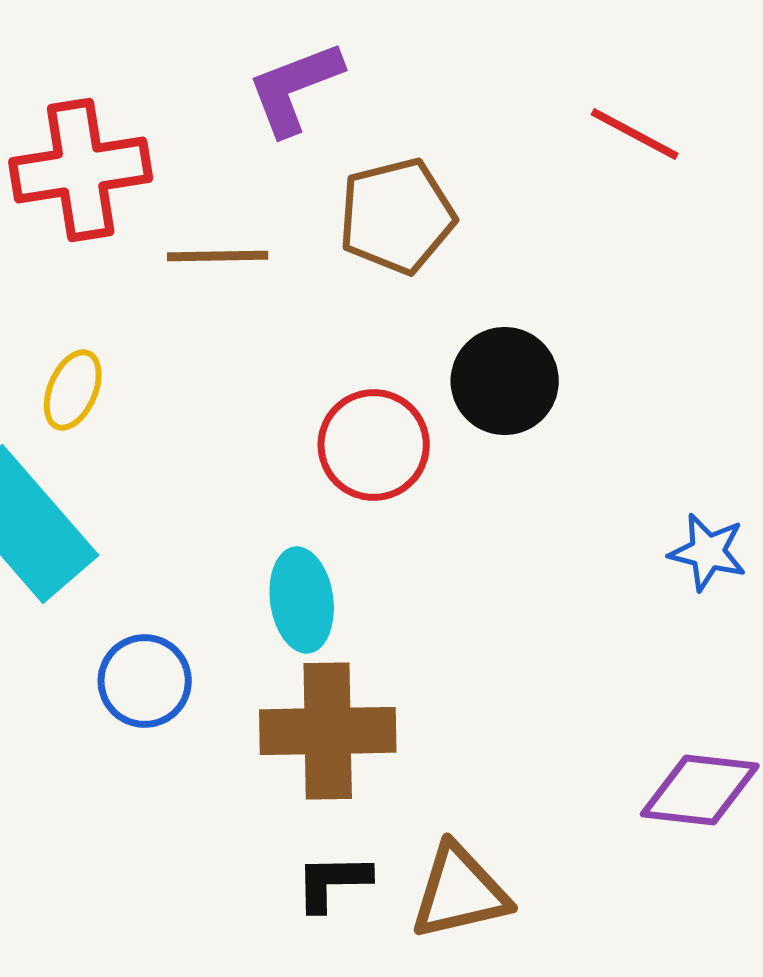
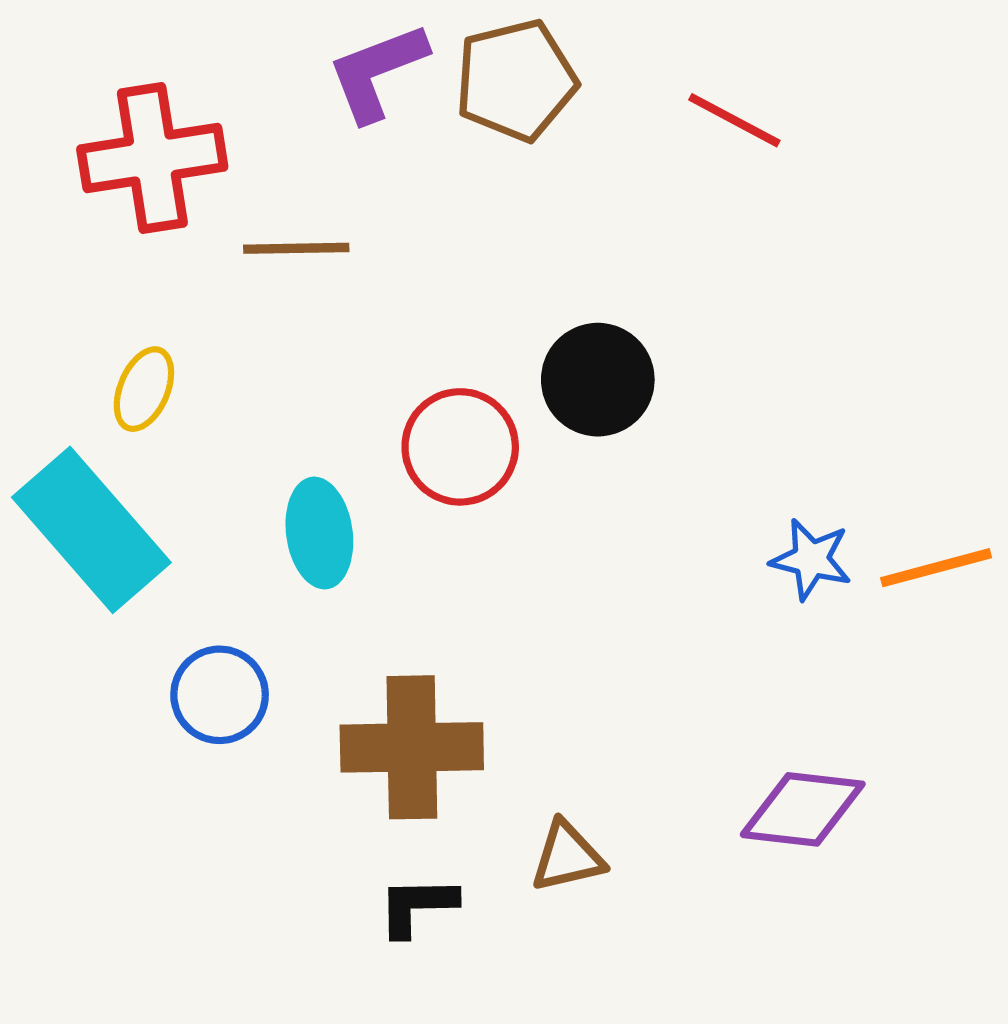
brown pentagon: (397, 216) -> (516, 80), moved
cyan ellipse: (302, 600) -> (319, 533), moved
brown triangle: (460, 892) -> (567, 857), moved, size x0.7

